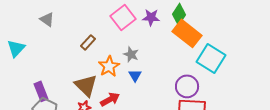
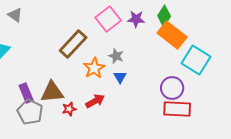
gray triangle: (47, 19) -> (15, 15), moved
brown rectangle: (88, 42) -> (73, 44), size x1.8
brown triangle: (86, 85) -> (52, 92), moved, turned -50

